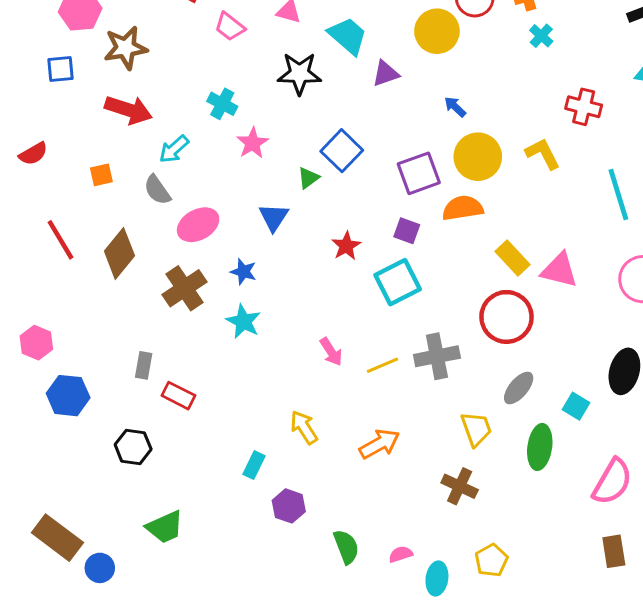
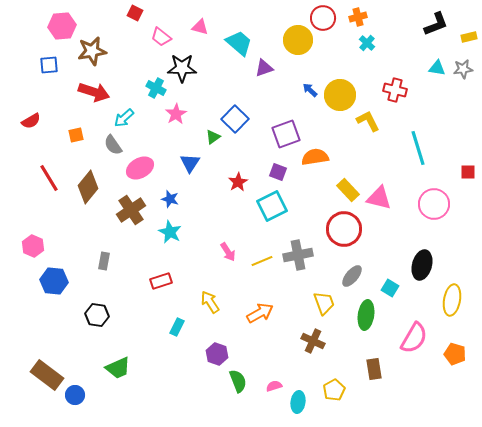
black star: (299, 74) -> (182, 68), moved
yellow circle: (478, 157) -> (340, 95), moved
red rectangle: (178, 396) -> (161, 281), moved, turned -45
purple hexagon: (289, 506) -> (217, 354), moved
brown rectangle: (614, 551) -> (374, 369), moved

